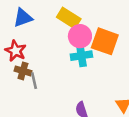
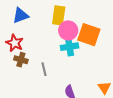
yellow rectangle: (69, 18) -> (59, 15), turned 66
gray line: (34, 81) -> (44, 69), moved

